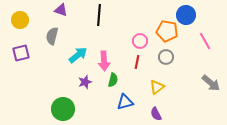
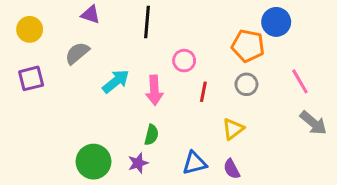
gray semicircle: (52, 36) -> (77, 53), turned 36
pink circle: (140, 41) -> (184, 61), moved
pink line: (205, 41) -> (300, 81), moved
green semicircle: (113, 80) -> (151, 135), moved
purple star: (85, 82) -> (138, 163), moved
blue triangle: (125, 102) -> (194, 163), moved

